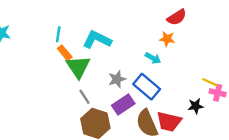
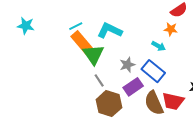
cyan line: (58, 34) -> (76, 26), turned 56
orange rectangle: (65, 53) -> (82, 42), size x1.6

